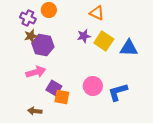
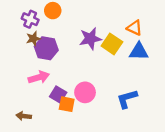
orange triangle: (97, 13) -> (135, 28), moved
purple star: (84, 36) -> (90, 39), size x1.5
pink circle: (93, 86) -> (85, 92), moved
brown arrow: (35, 111) -> (24, 116), moved

